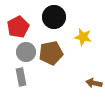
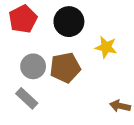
red pentagon: (18, 27) -> (23, 19), moved
gray rectangle: (21, 77) -> (27, 98), turned -36

